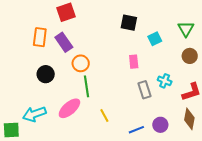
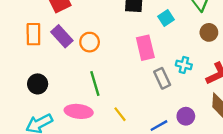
pink rectangle: (134, 62) -> (145, 48), size x1.5
orange circle: (81, 63) -> (90, 42), moved
black circle: (46, 74) -> (38, 84), moved
pink ellipse: (69, 108) -> (79, 111), turned 55

